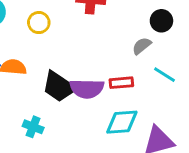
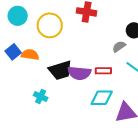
yellow circle: (39, 23) -> (50, 25), size x1.6
black trapezoid: (59, 87) -> (60, 70), turned -55

